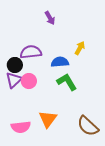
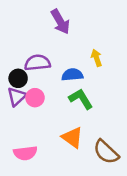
purple arrow: (50, 18) -> (60, 22), size x1.5
yellow arrow: (80, 48) -> (96, 58), turned -48
orange triangle: (48, 119) -> (72, 137), moved, turned -30

